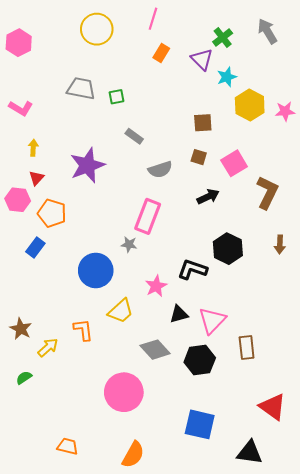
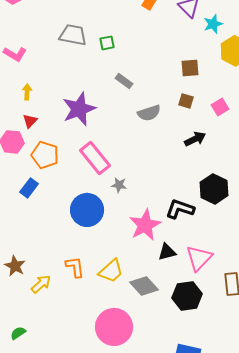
pink square: (234, 163) -> (220, 107), size x0.7
pink rectangle: (148, 216) -> (95, 158), moved, turned -60
pink star: (156, 286) -> (145, 225), size x1.5
yellow trapezoid: (121, 311) -> (111, 271), moved
green semicircle: (24, 378) -> (18, 333), moved

